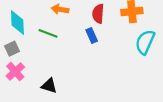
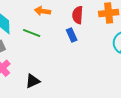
black triangle: (49, 86) -> (33, 81), turned -42

